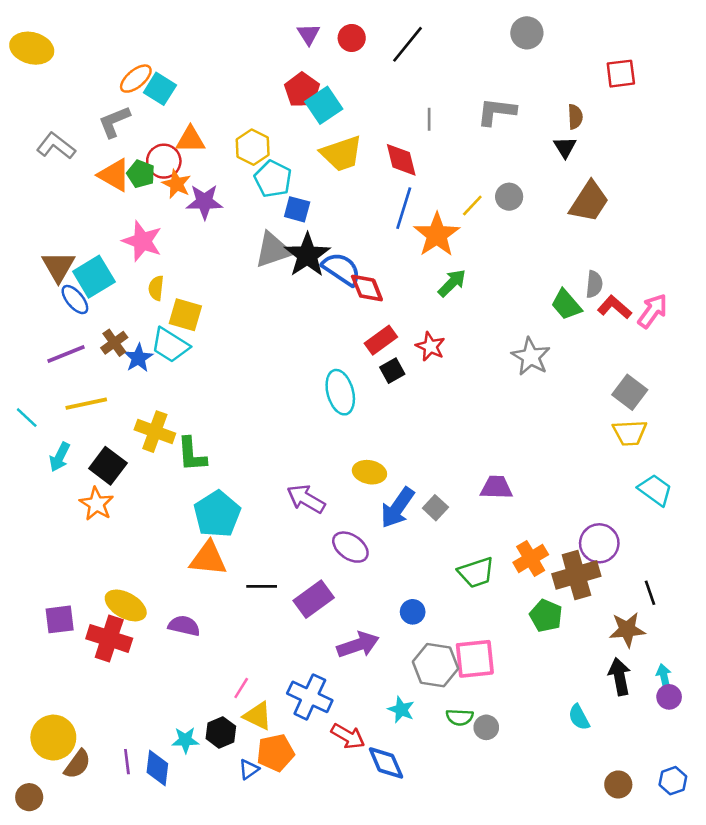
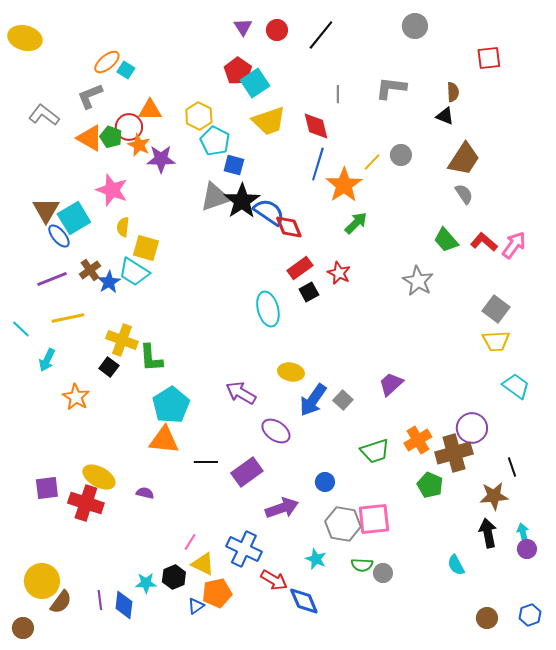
cyan square: (160, 89) -> (126, 70), size x0.7
black triangle: (565, 147) -> (445, 116), turned -36
gray semicircle: (594, 284) -> (464, 194), moved, turned -40
black square: (108, 466) -> (109, 367), moved, size x0.7
purple trapezoid: (496, 487) -> (391, 384), turned -44
purple semicircle: (184, 626) -> (145, 493), size x0.7

